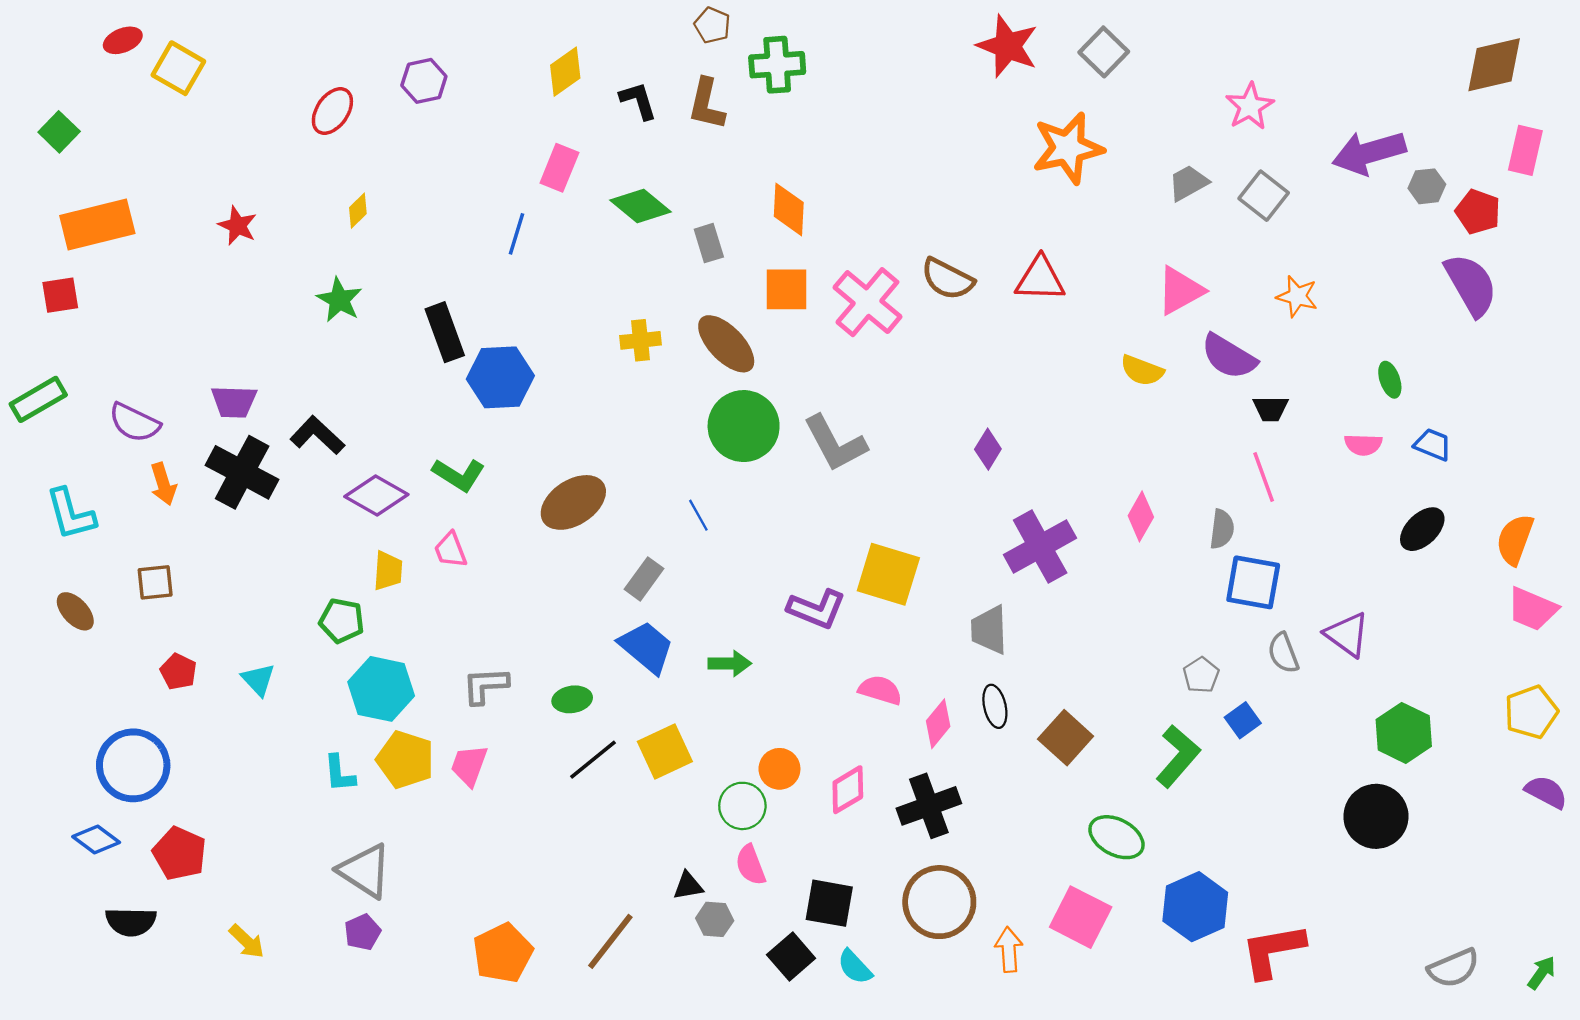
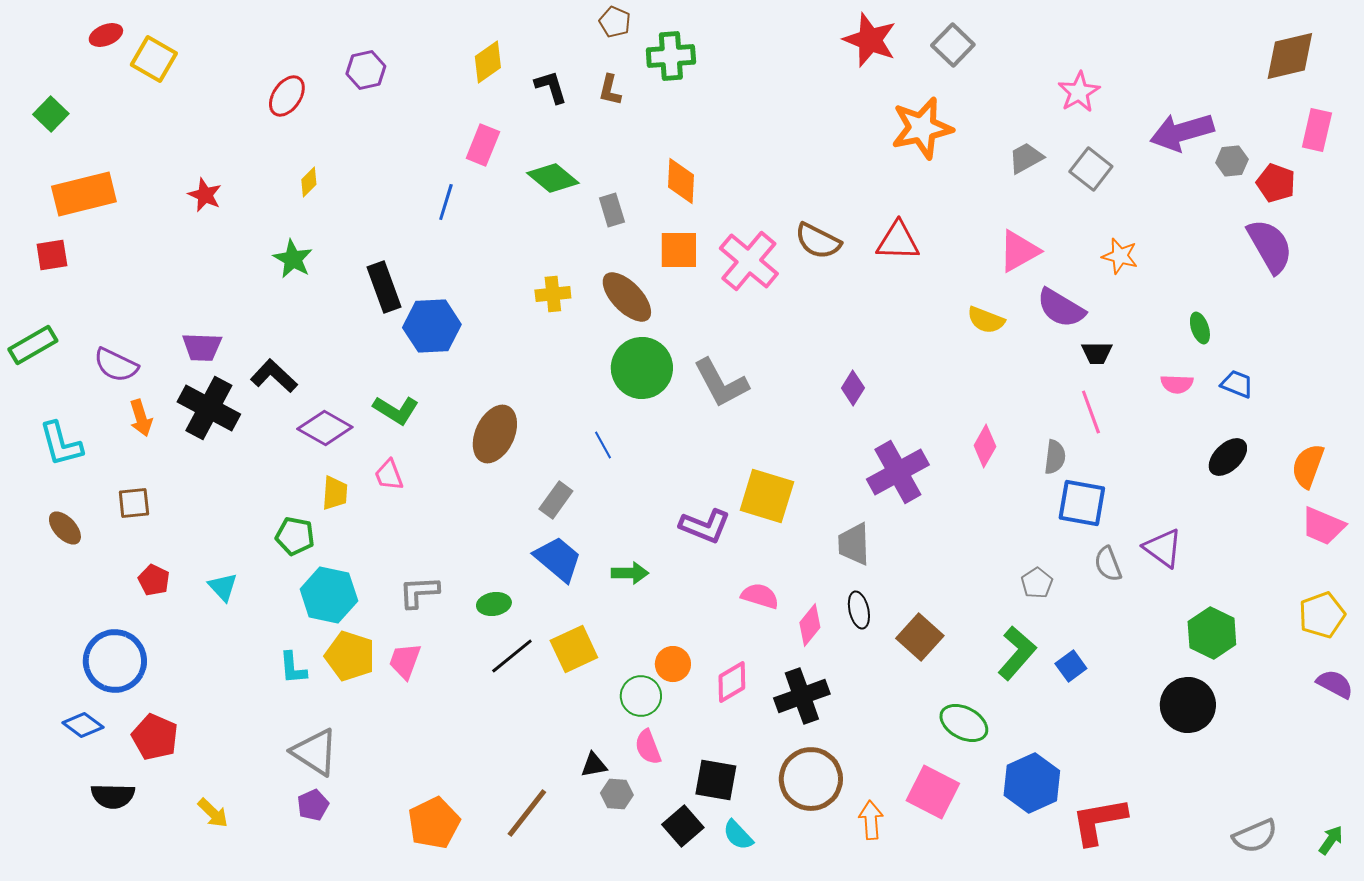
brown L-shape: (707, 104) -> (610, 90), size x0.7
brown ellipse: (573, 502) -> (495, 434), turned -32
blue square: (1243, 720) -> (1071, 666), moved

